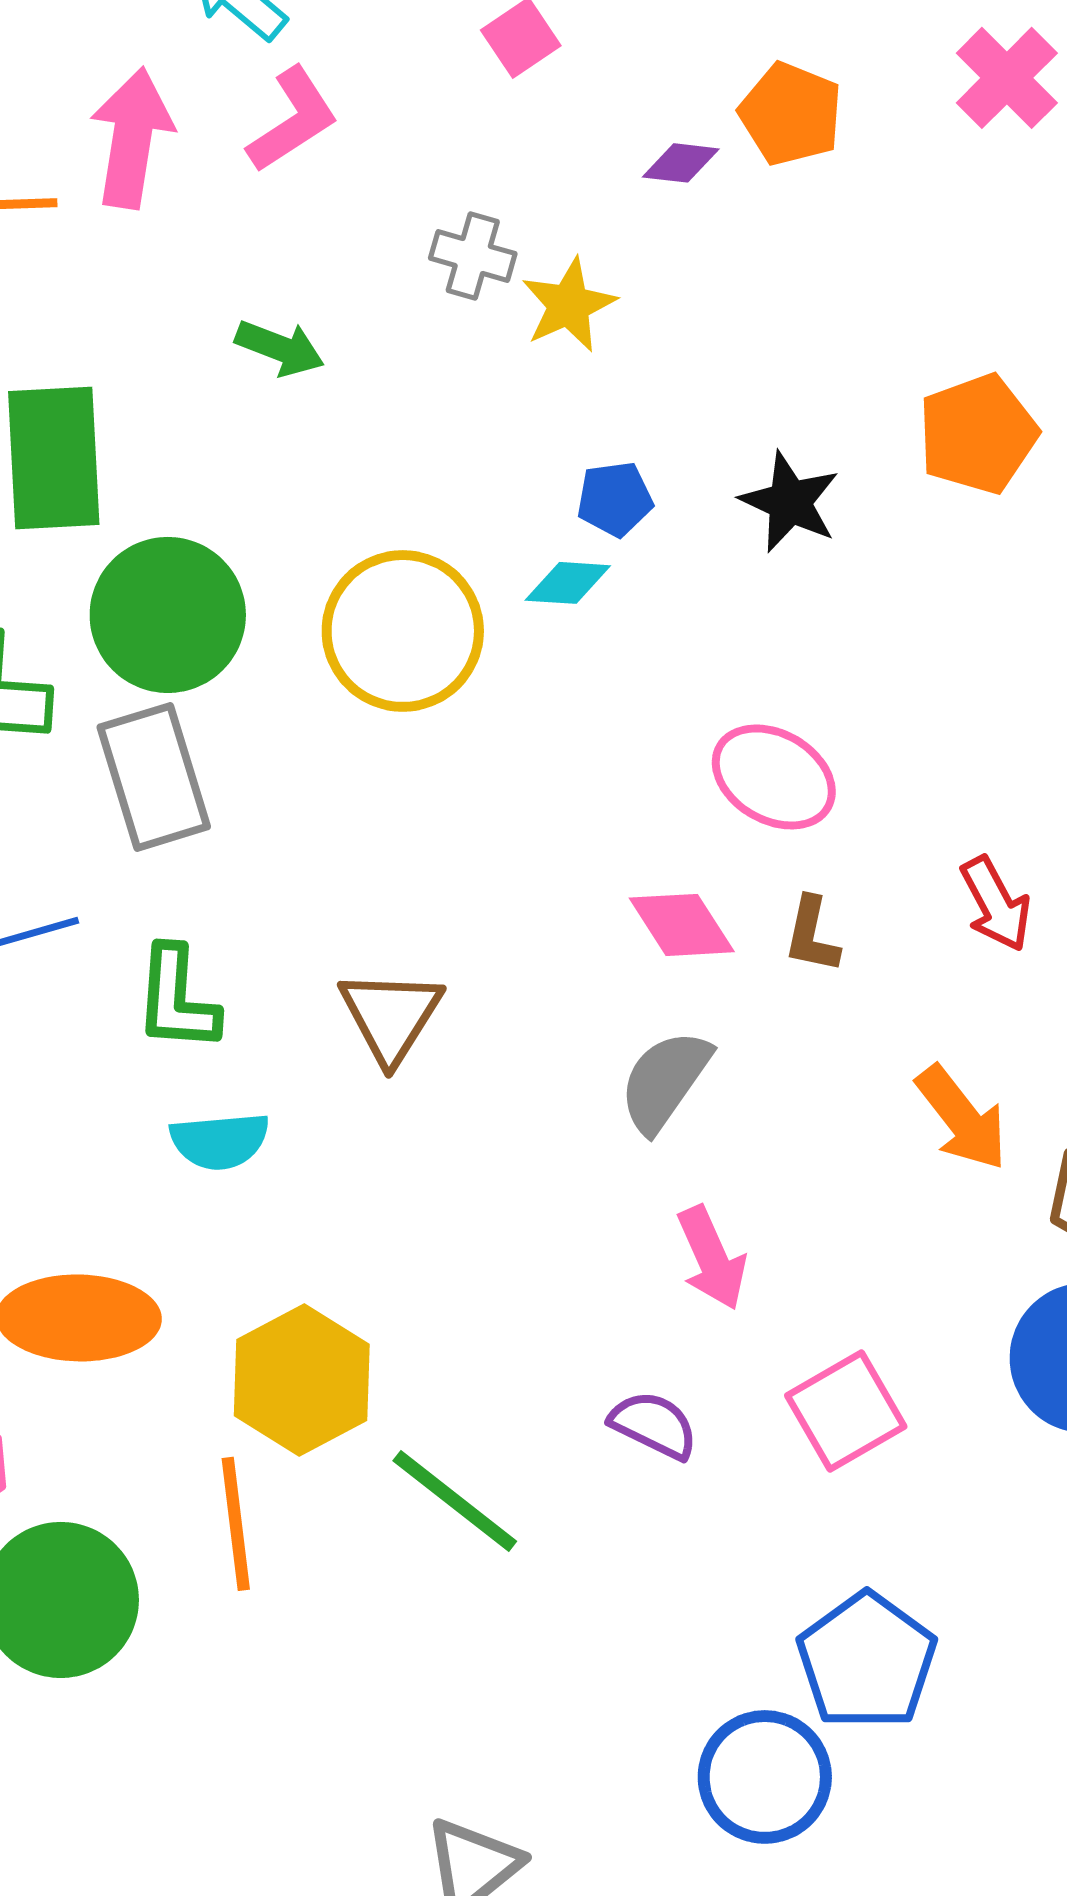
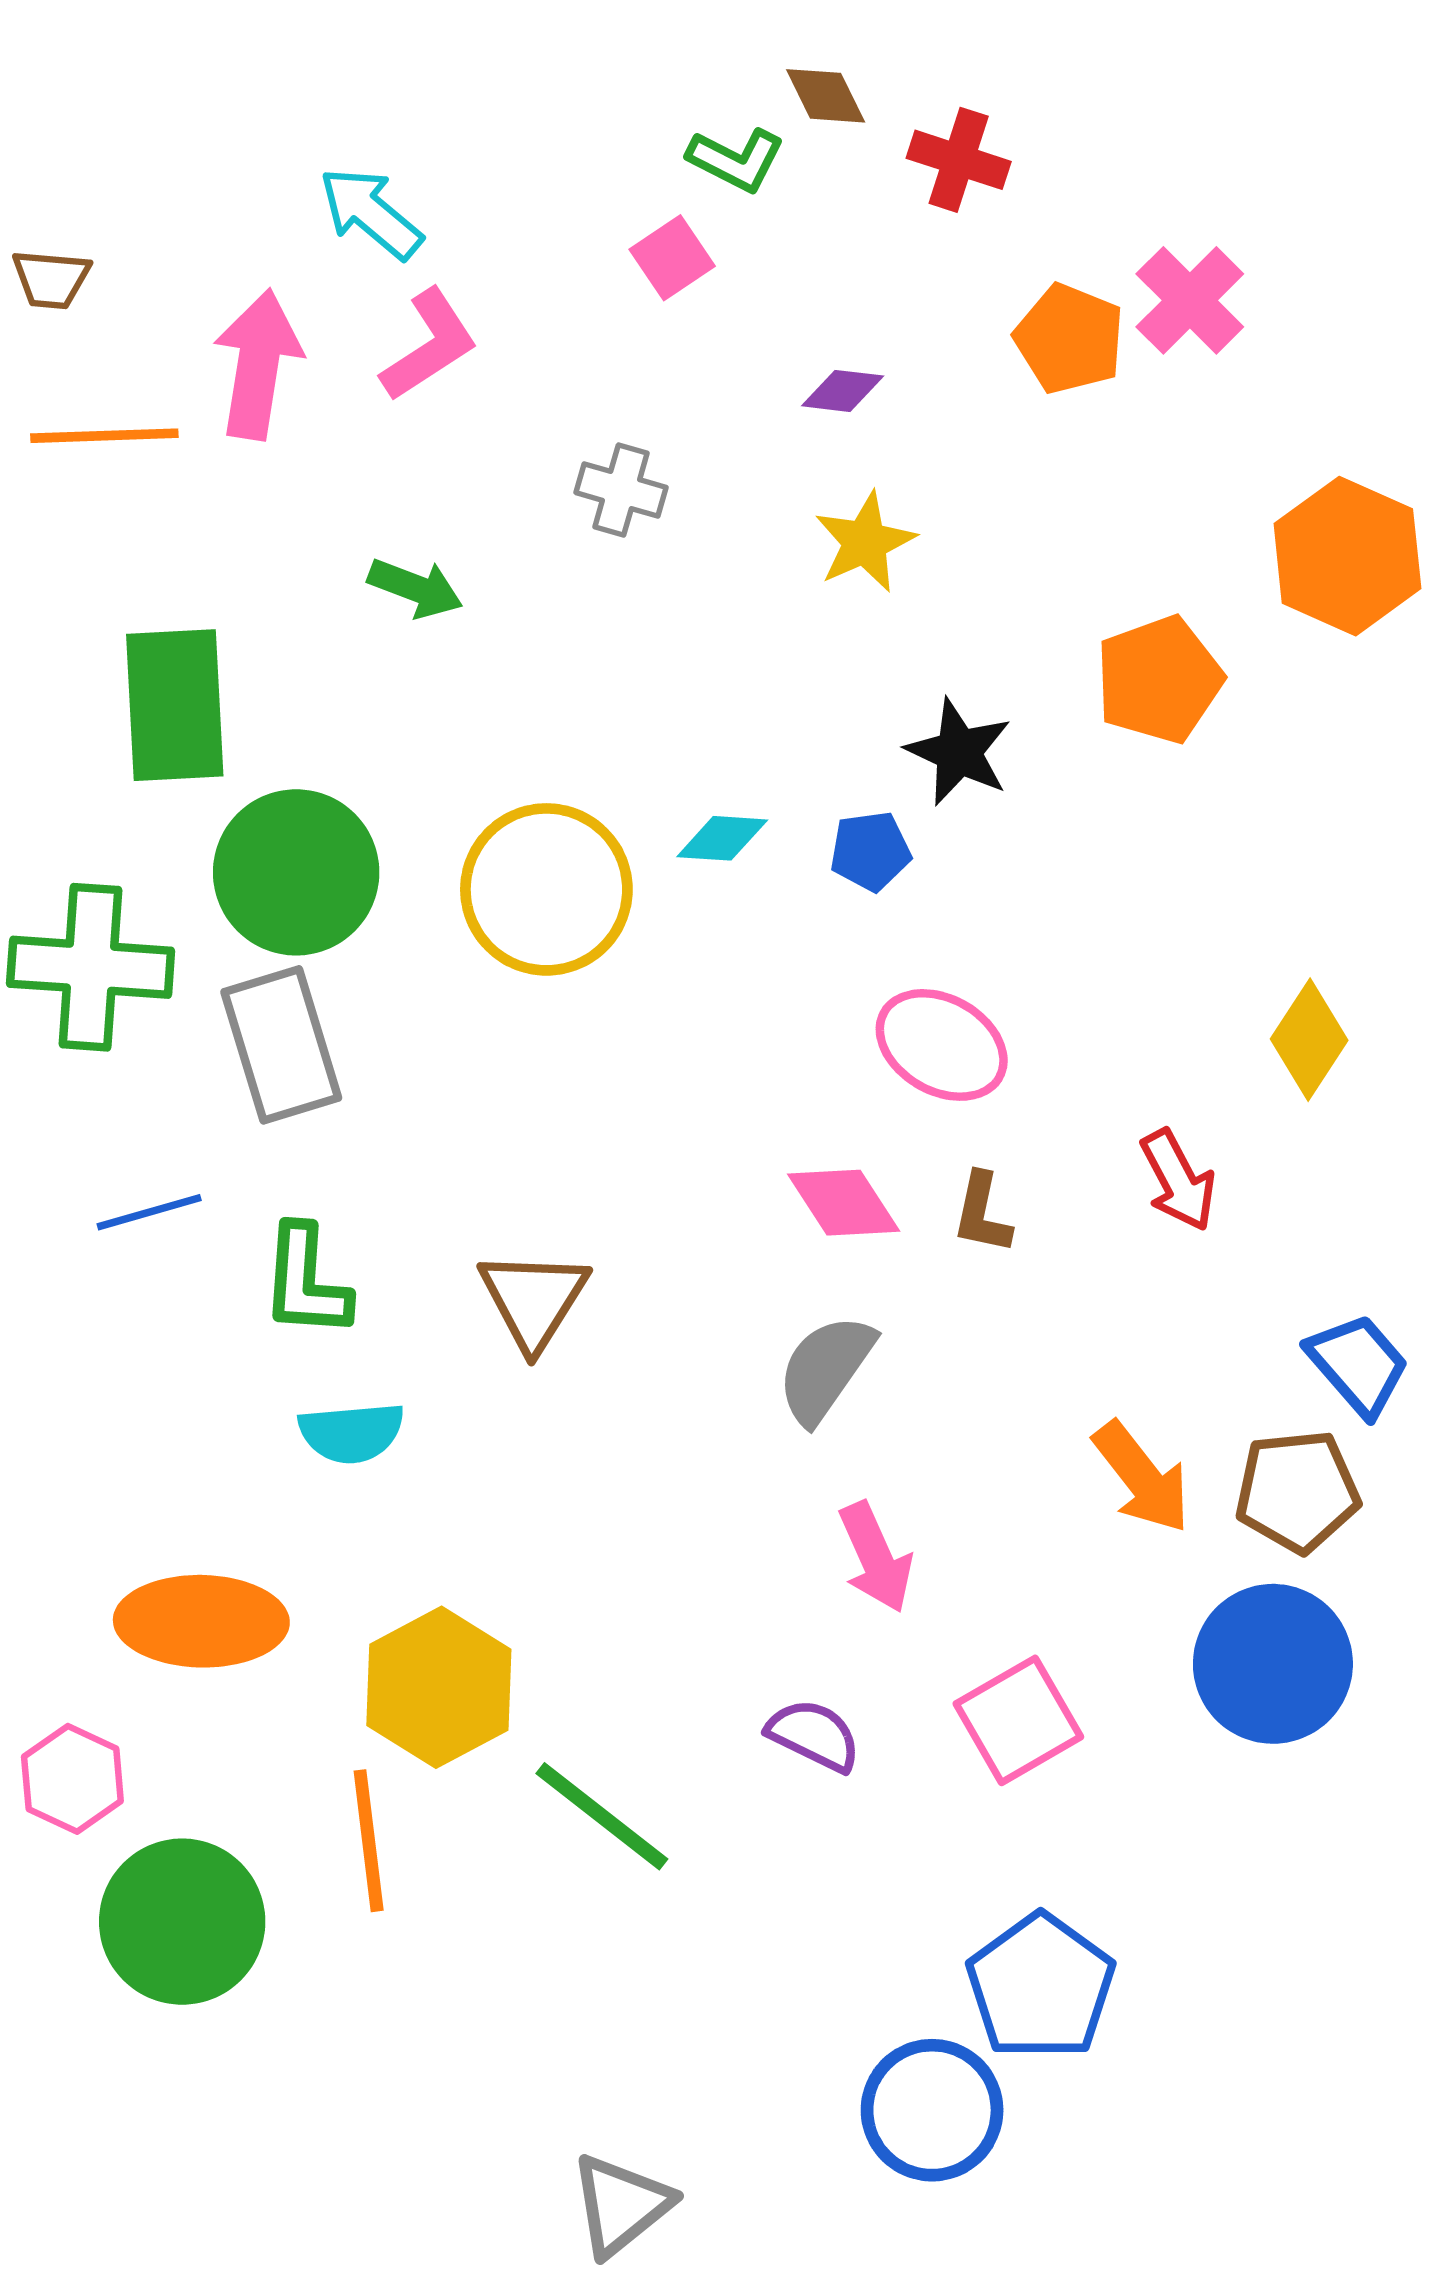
orange pentagon: (791, 114) -> (1069, 339), moved
yellow star: (569, 305) -> (865, 542), moved
blue pentagon: (615, 499) -> (870, 851), moved
orange arrow: (962, 1118) -> (1142, 1477), moved

